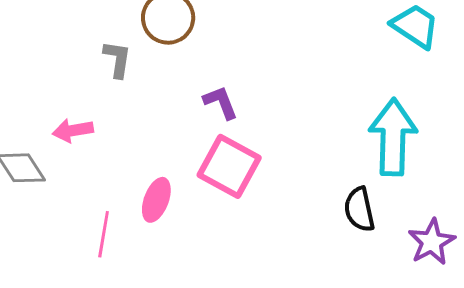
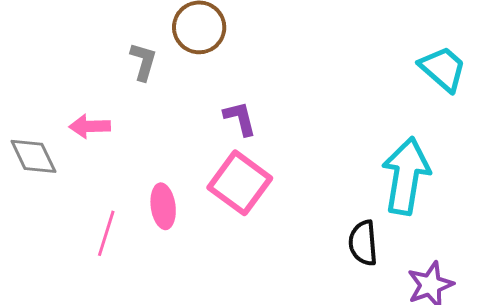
pink ellipse: (156, 200) -> (163, 206), turned -36

